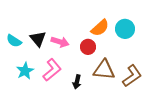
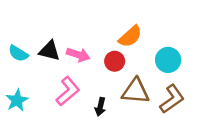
cyan circle: (125, 29) -> (168, 60), moved
black triangle: (38, 39) -> (49, 51), turned -36
cyan star: (25, 71) -> (17, 100), moved

